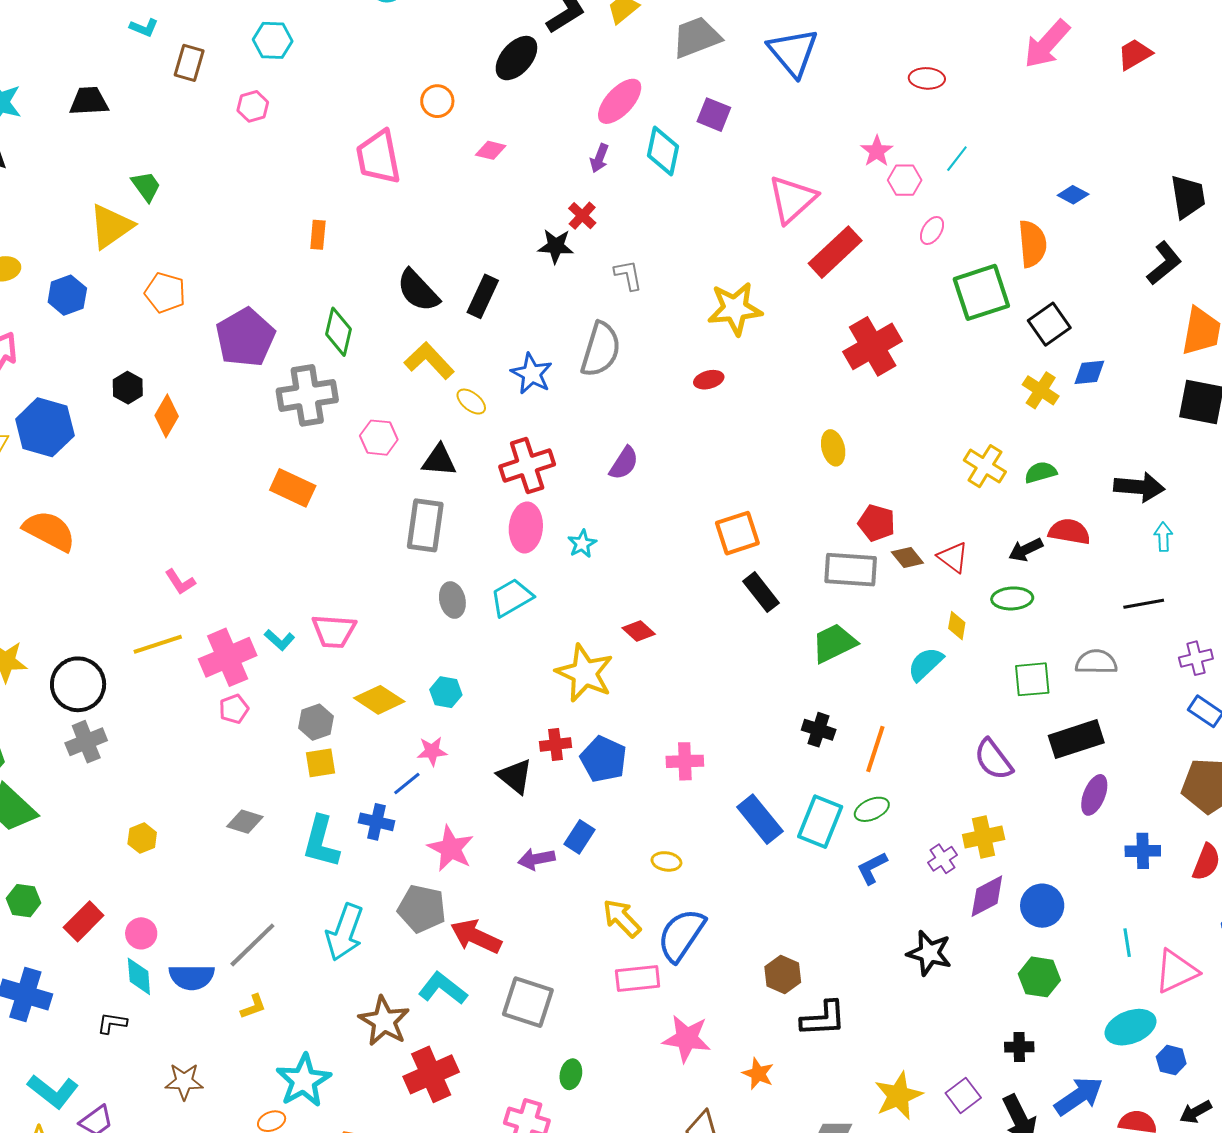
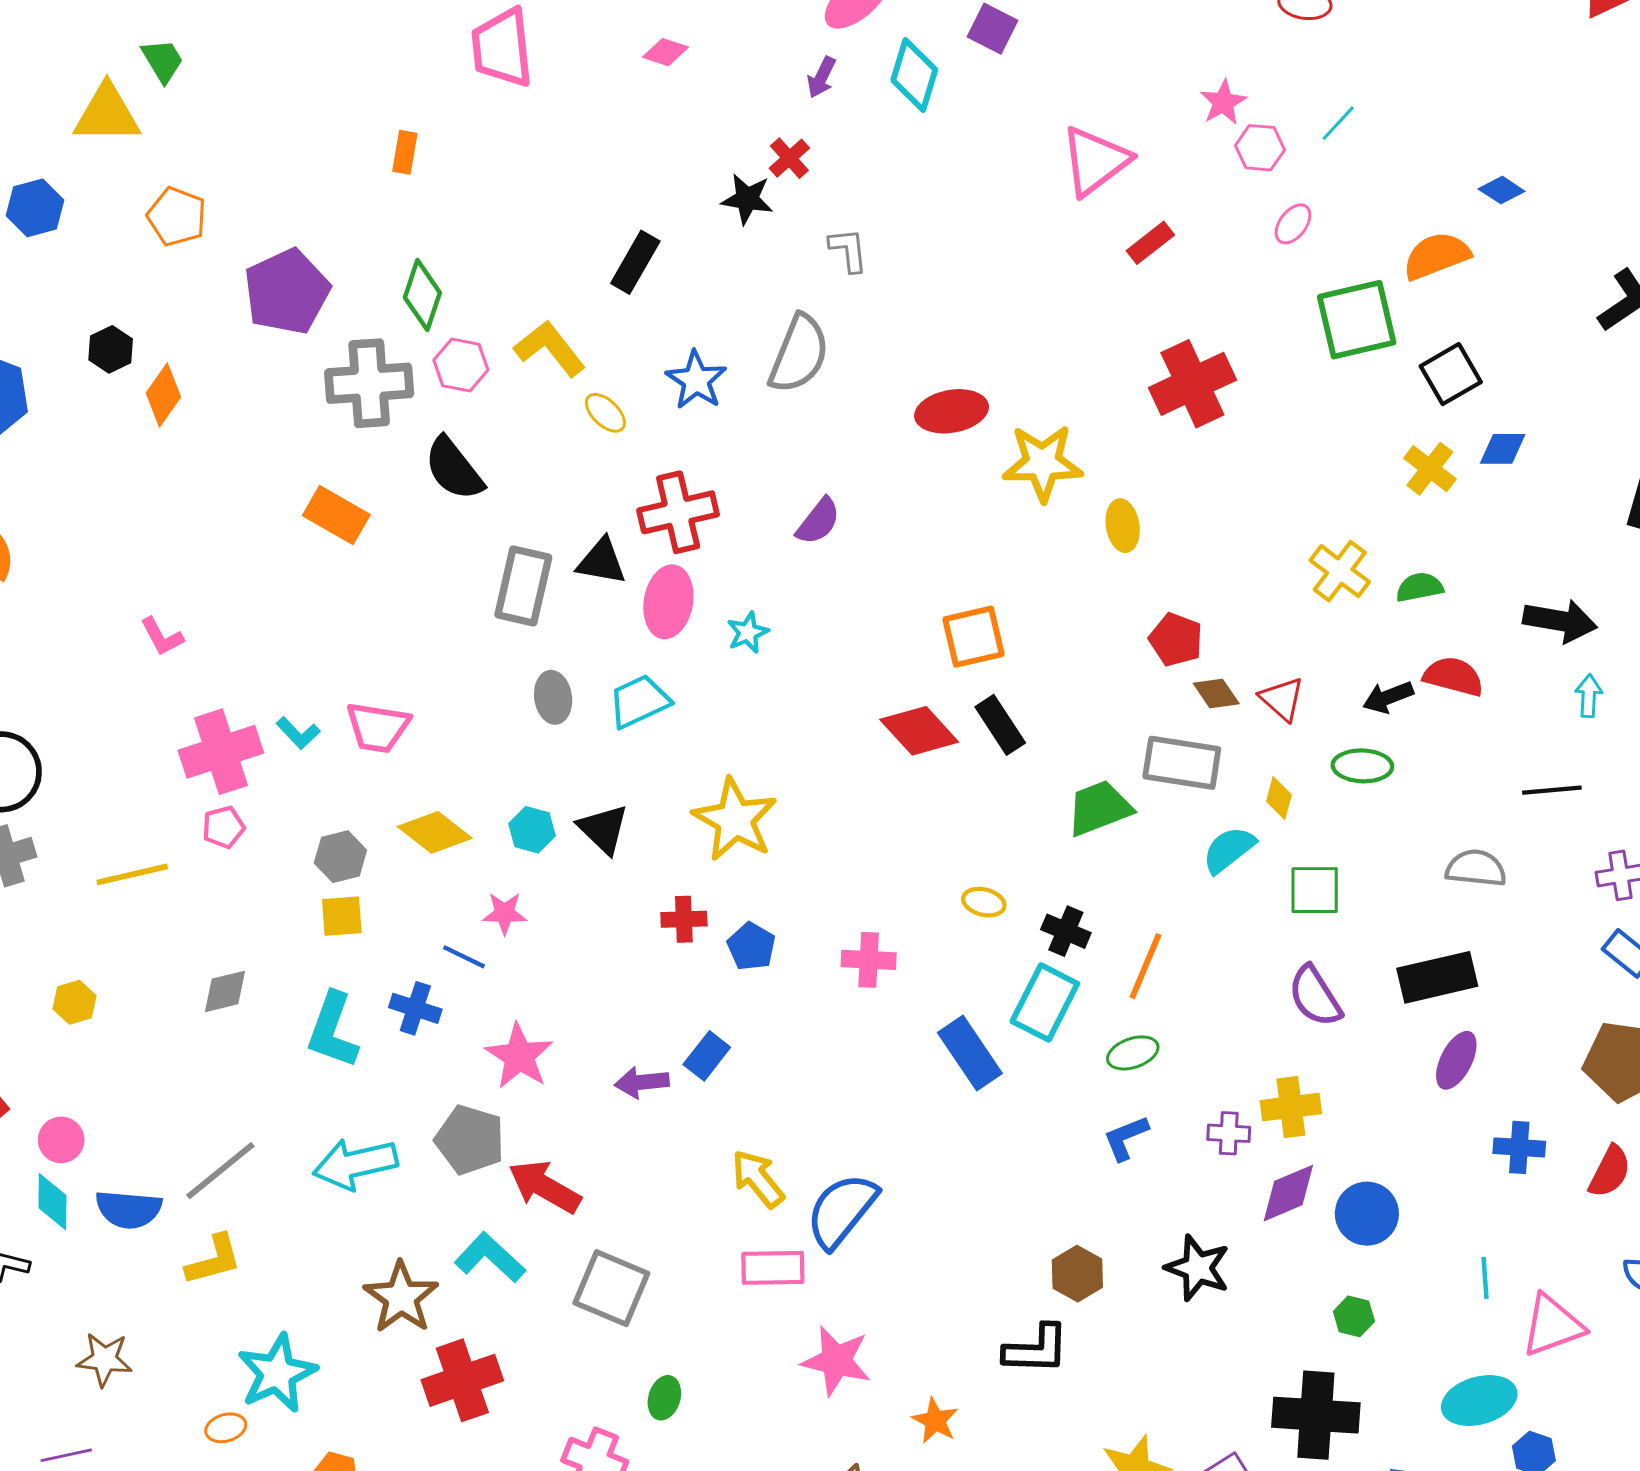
yellow triangle: (111, 226) -> (107, 114), turned 30
orange semicircle: (1032, 244) -> (1436, 256), turned -111
red rectangle: (835, 252) -> (1150, 243), size x0.6
black semicircle: (418, 291) -> (454, 469), moved
yellow star: (735, 309) -> (1043, 463), moved
red ellipse: (709, 380) -> (952, 411), size x1.6
pink hexagon: (379, 438) -> (461, 365), moved
black triangle: (439, 460) -> (602, 561), moved
gray rectangle: (851, 570) -> (1182, 763), moved
red diamond: (639, 631) -> (919, 731), moved, size x1.6
yellow line: (158, 644) -> (132, 874), moved
green square: (1032, 679) -> (1315, 890), moved
blue pentagon: (603, 759) -> (751, 946), size x0.7
black triangle: (515, 776) -> (603, 829), moved
blue line: (407, 784) -> (464, 957), turned 60
gray diamond: (245, 822) -> (225, 991), turned -36
cyan rectangle: (820, 822) -> (1045, 1002), moved
purple cross: (942, 859) -> (1229, 1133), turned 32
yellow ellipse: (666, 861) -> (984, 902), moved
cyan arrow: (345, 932) -> (355, 1164), turned 52
brown hexagon: (783, 974) -> (1077, 1274), moved
green hexagon: (1039, 977) -> (1354, 1316), size x0.7
yellow L-shape: (253, 1007) -> (214, 1260), size x1.5
black cross: (1019, 1047) -> (1316, 1415), size x2.0

